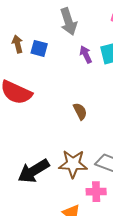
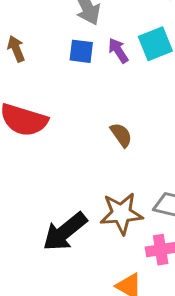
blue square: (39, 48) -> (81, 51), moved

